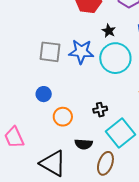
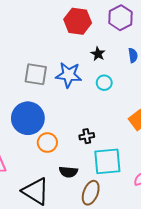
cyan circle: (115, 58) -> (104, 83), size x0.5
blue circle: (44, 94) -> (28, 118), size x2.0
cyan square: (121, 133) -> (107, 161), turned 32

